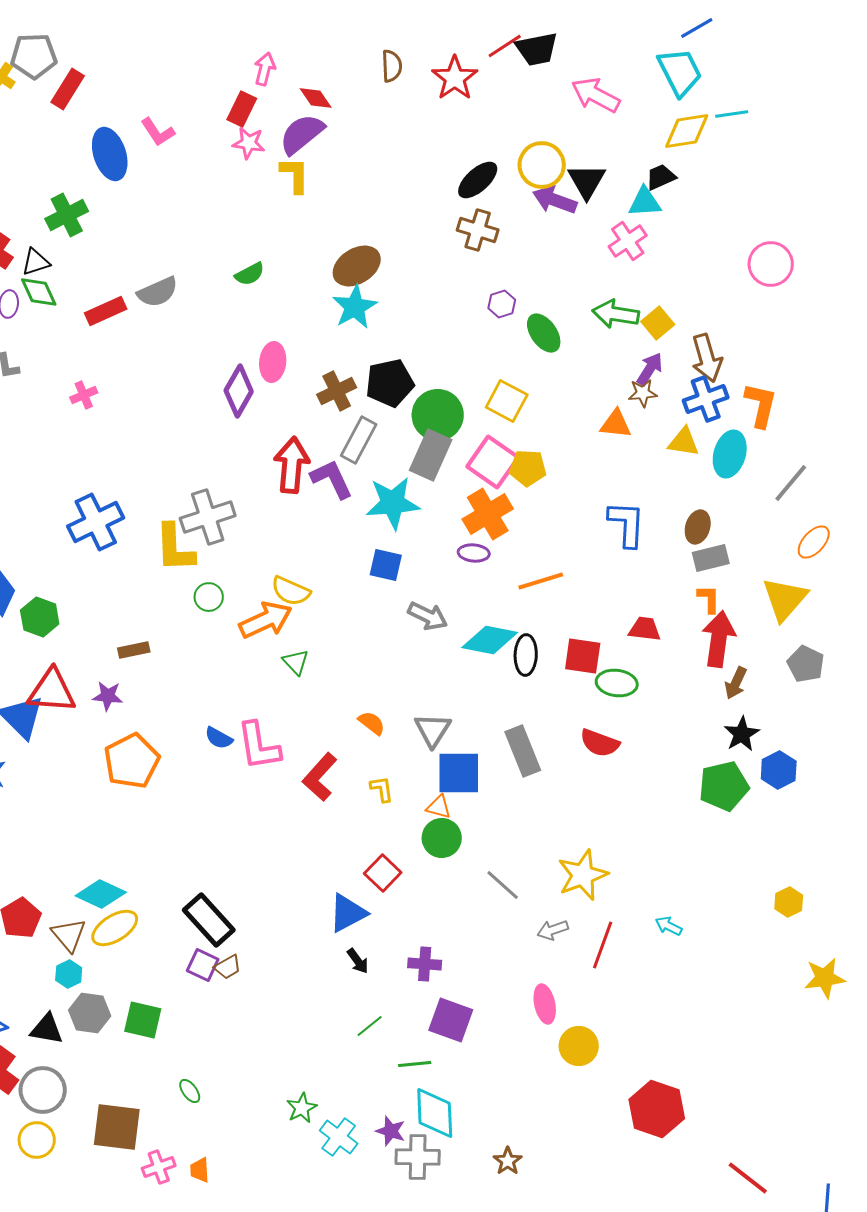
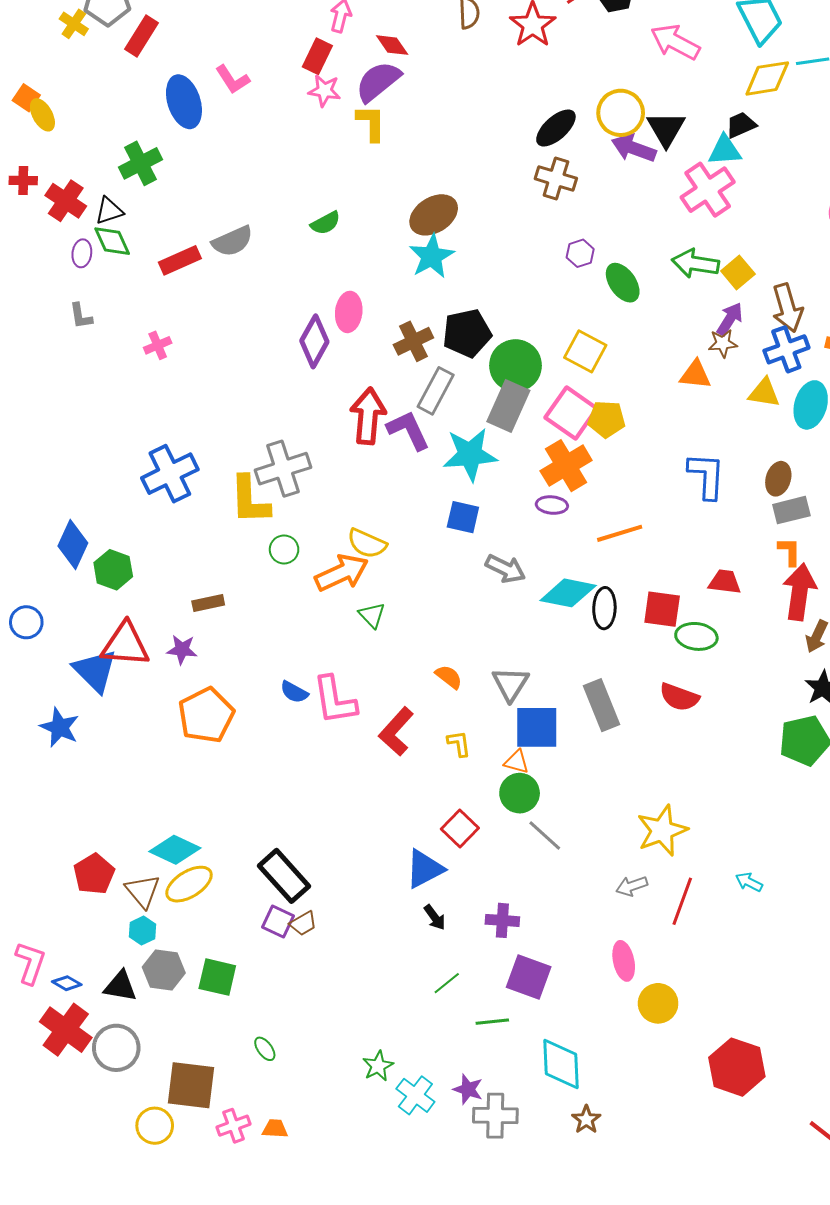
pink cross: (628, 241) -> (708, 190), size x1.4
gray line: (503, 885) -> (545, 836), moved
cyan diamond: (435, 1113) -> (561, 1064), moved
yellow circle: (37, 1140) -> (155, 1126), moved
orange trapezoid: (200, 1170) -> (275, 1129), turned 96

